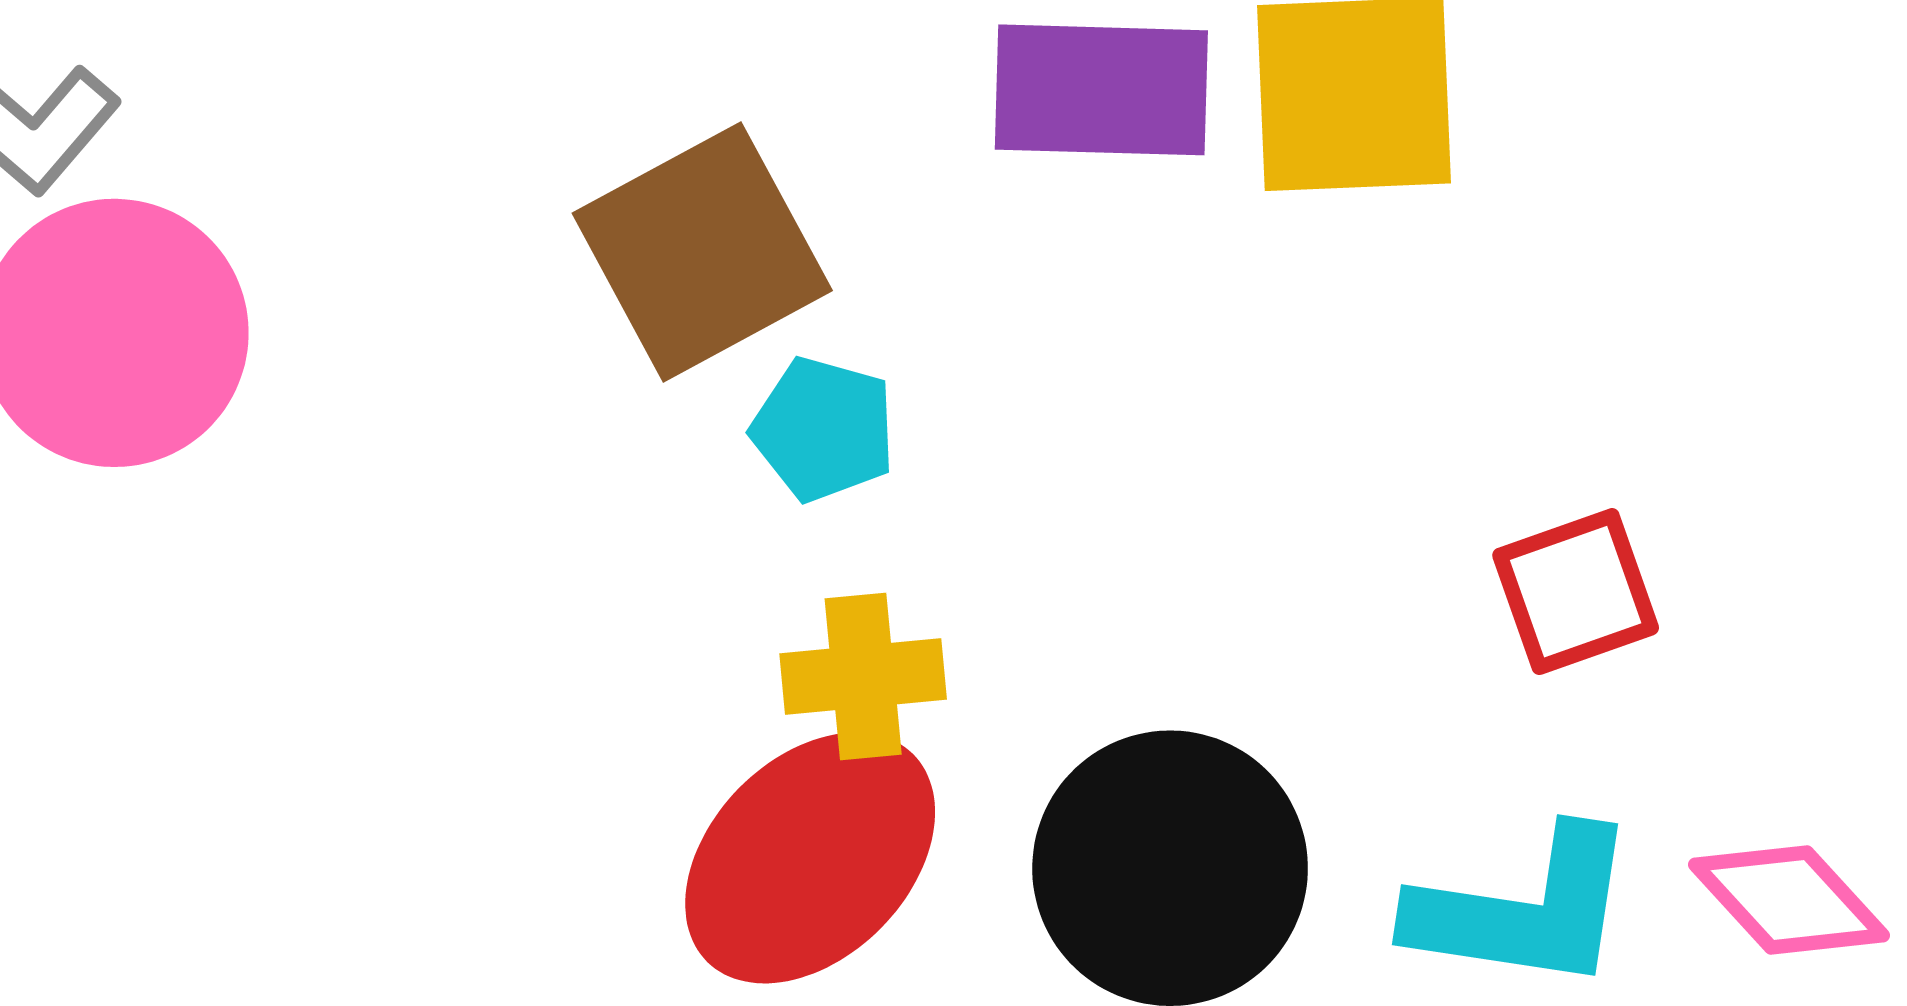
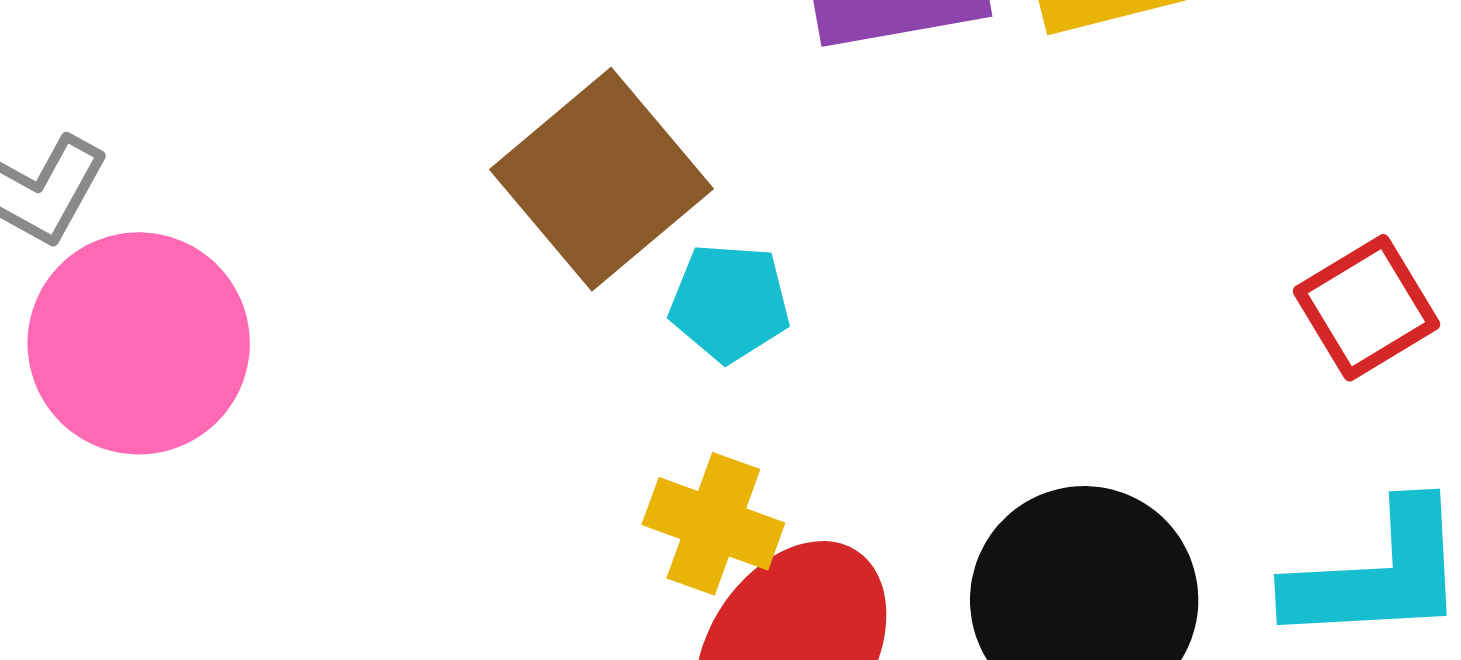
yellow cross: (863, 677) -> (713, 524), moved, turned 37

